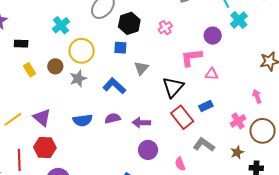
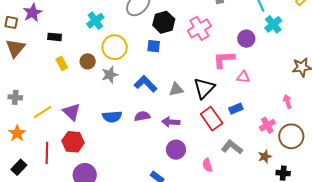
pink cross: (165, 28) -> (199, 28), size x1.6
gray triangle: (141, 68) -> (176, 89), moved, turned 35

